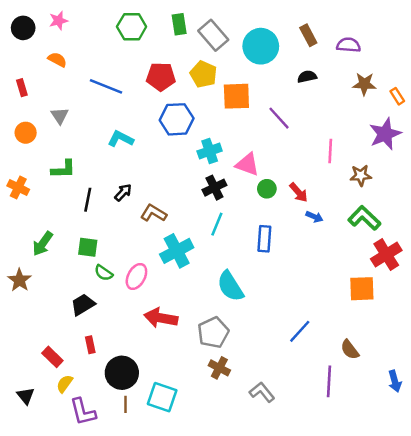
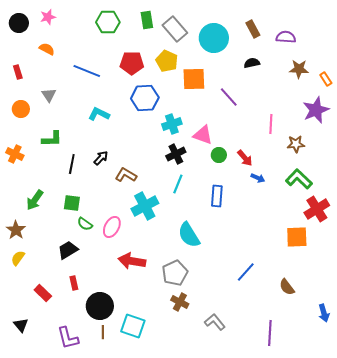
purple line: (329, 381) -> (270, 333), moved
yellow semicircle: (65, 384) -> (18, 258), moved

